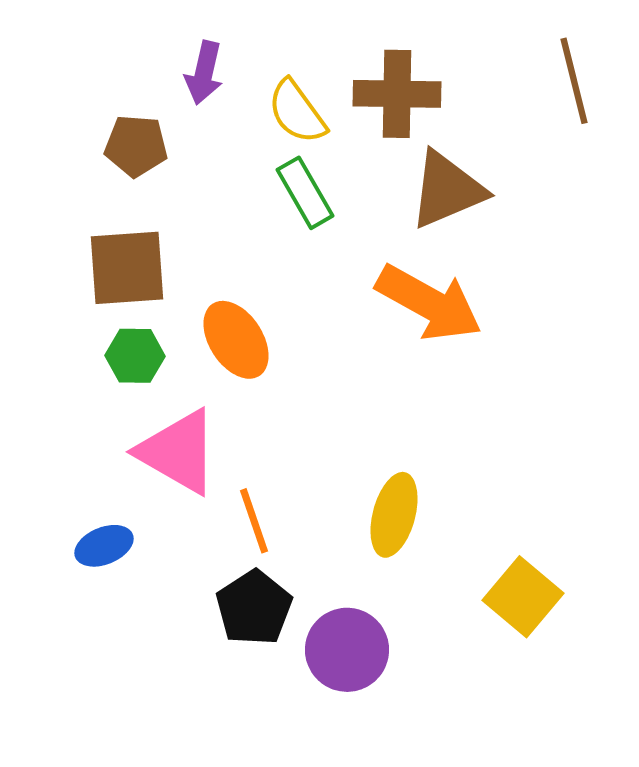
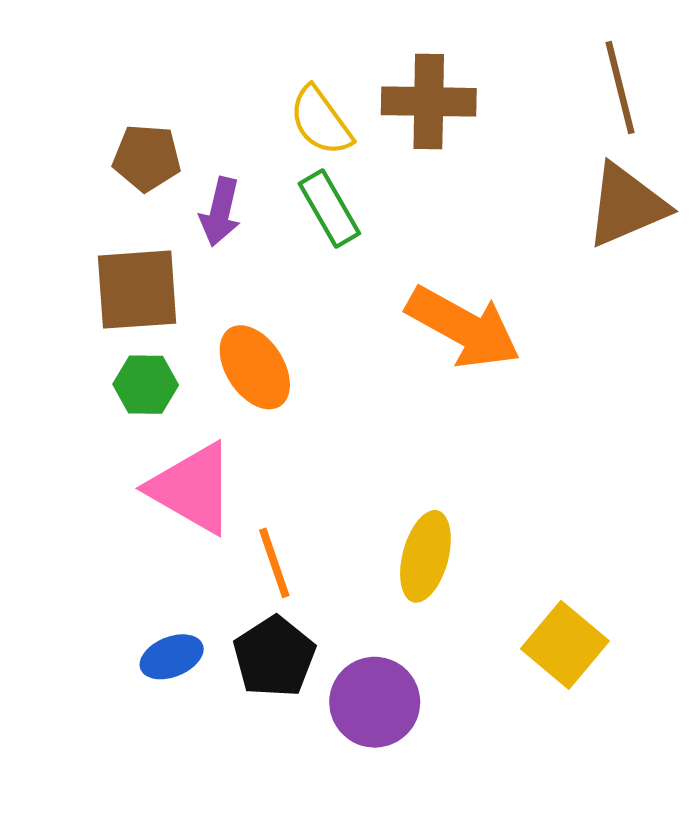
purple arrow: (204, 73) -> (220, 212), moved
brown triangle: (447, 190) -> (626, 205), moved
blue ellipse: (104, 546) -> (172, 657), moved

